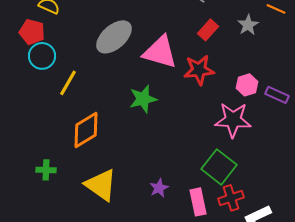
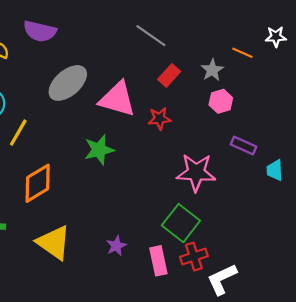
red star: (199, 70) -> (159, 119), size x0.7
pink hexagon: (247, 85) -> (221, 101), moved

